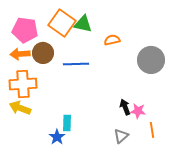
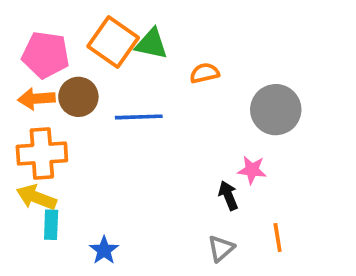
pink star: (138, 111) -> (252, 170), moved
cyan rectangle: (67, 123) -> (51, 225), moved

